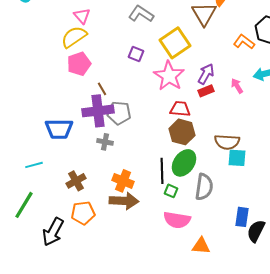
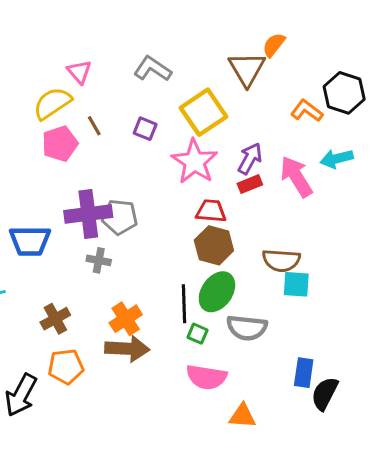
pink triangle: (82, 16) -> (79, 72), moved
pink arrow: (237, 86) -> (296, 177), size x1.8
brown line: (102, 89) -> (94, 126), moved
orange cross: (123, 181) -> (126, 319), turned 35
gray semicircle: (204, 187) -> (247, 328), turned 88

